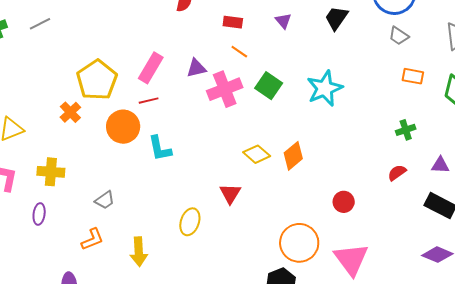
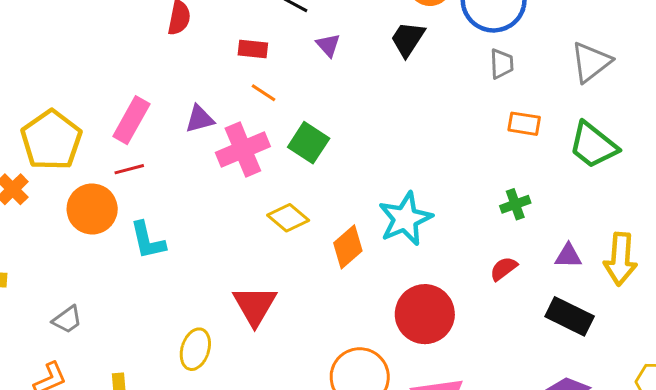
gray trapezoid: (399, 36) -> (502, 64), turned -125
cyan star: (325, 88) -> (405, 219), moved
yellow diamond: (257, 154) -> (288, 218), moved
red triangle: (230, 194) -> (255, 306), size x1.4
red circle: (344, 202) -> (425, 314), size x1.8

